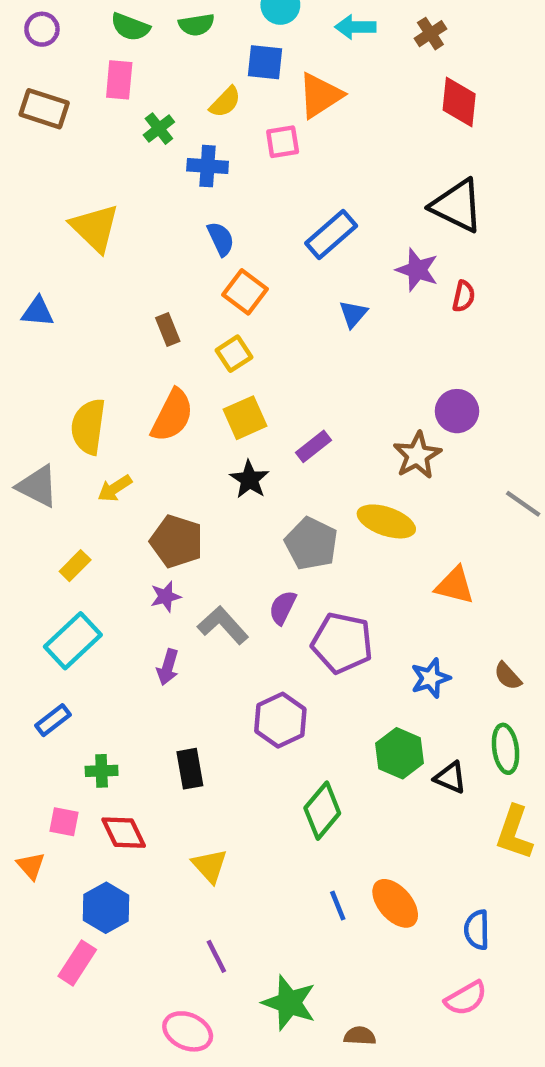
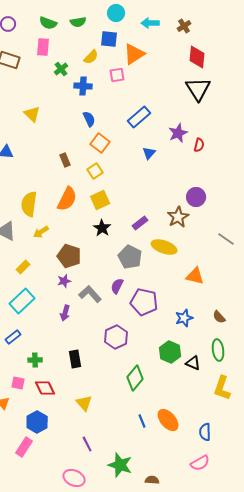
black triangle: (457, 206) -> (198, 89), moved, turned 32
yellow triangle: (95, 228) -> (32, 114), size x0.7
purple star: (417, 270) -> (178, 133), turned 30
purple rectangle: (313, 446) -> (140, 223), moved

